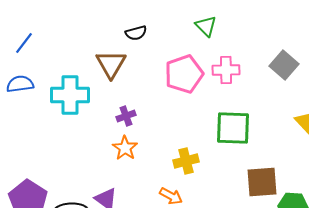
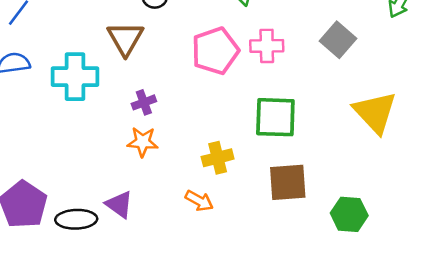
orange star: (125, 148) -> (143, 142), turned -30
brown square: (262, 182) -> (288, 182), moved

